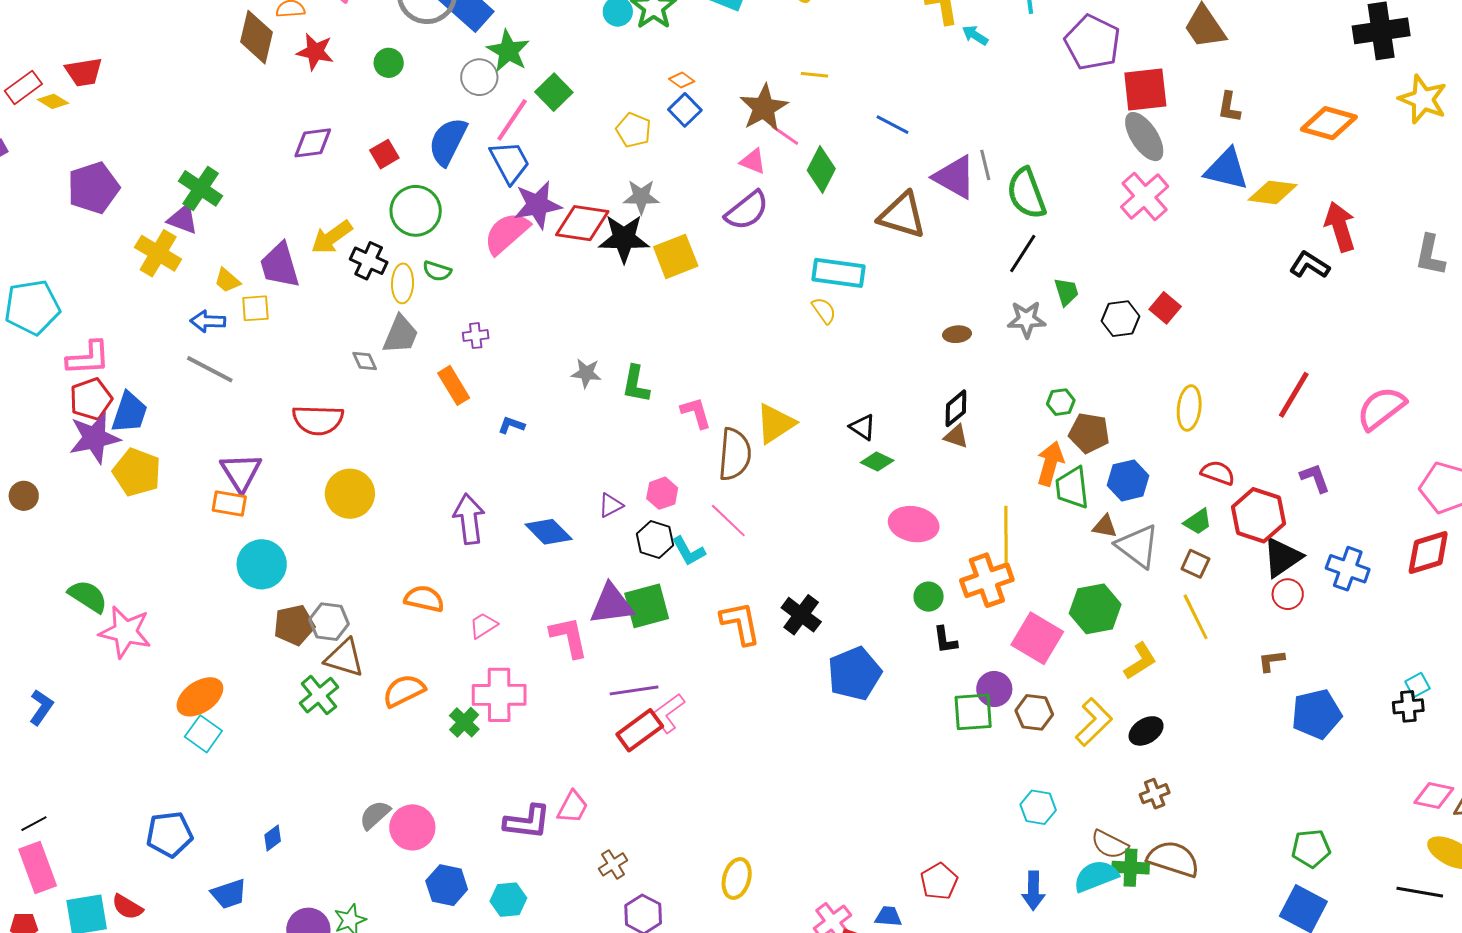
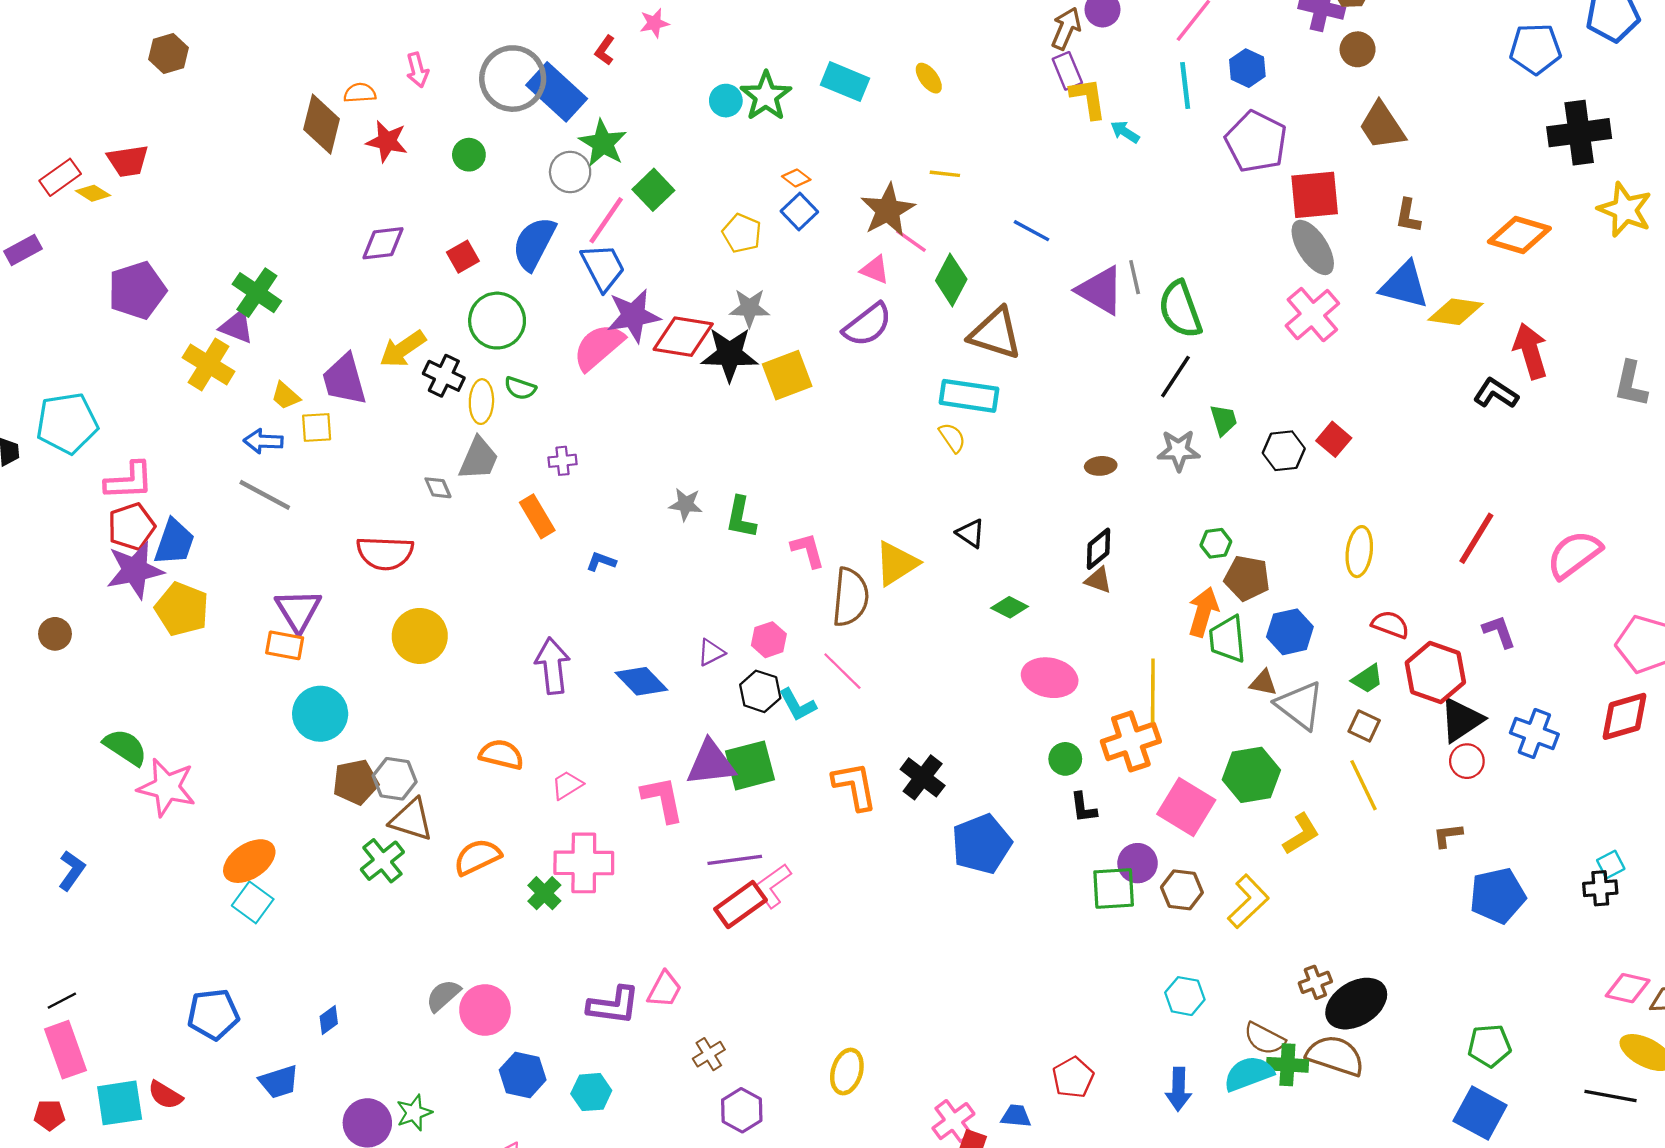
brown triangle: (902, 215) -> (995, 334), moved
black triangle: (863, 427) -> (971, 533), moved
black ellipse: (1146, 731) -> (1356, 1004), moved, size x1.6

